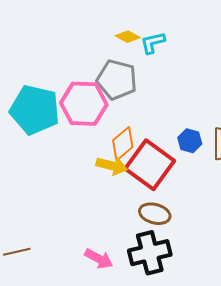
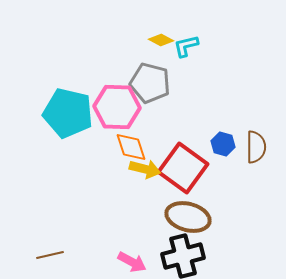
orange diamond: (123, 144) -> (131, 147), moved, turned -68
brown ellipse: (155, 214) -> (188, 217), size x1.4

